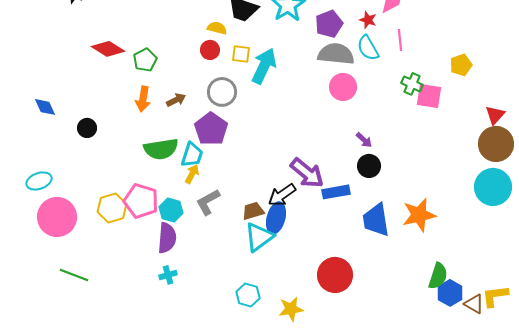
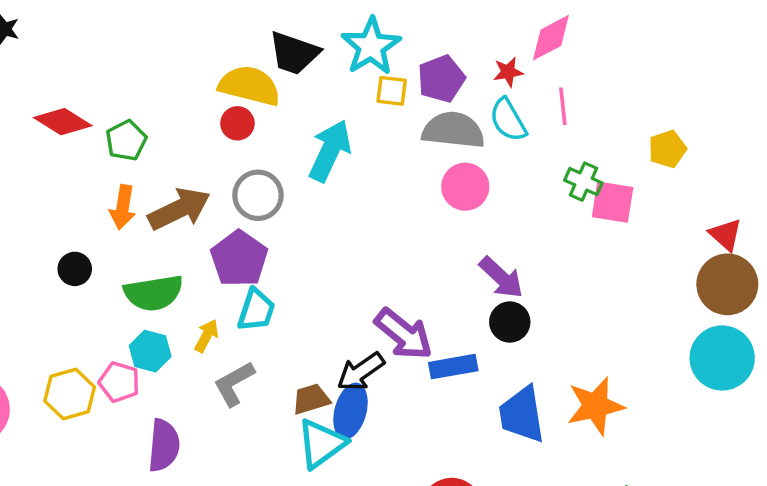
red star: (368, 20) -> (508, 72), turned -30
yellow semicircle: (217, 28) -> (249, 86), size x1.8
yellow square: (241, 54) -> (392, 91), moved
brown arrow: (176, 100) -> (179, 209), size x1.8
red triangle: (495, 115) -> (726, 235), turned -30
black circle: (87, 128) -> (75, 269), moved
purple arrow: (364, 140) -> (501, 277), size x1.6
cyan trapezoid: (192, 155) -> (256, 310), moved
pink pentagon: (141, 201) -> (119, 382), size x0.7
cyan hexagon: (171, 210) -> (150, 351), moved

